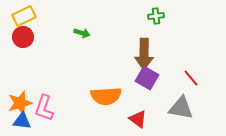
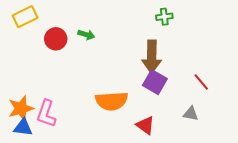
red circle: (23, 37) -> (56, 39), moved
gray triangle: (181, 108) -> (191, 114), size x0.6

